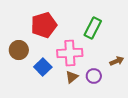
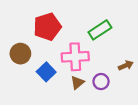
green rectangle: (93, 28) -> (100, 30), turned 30

